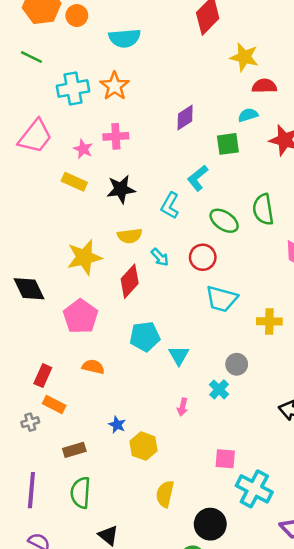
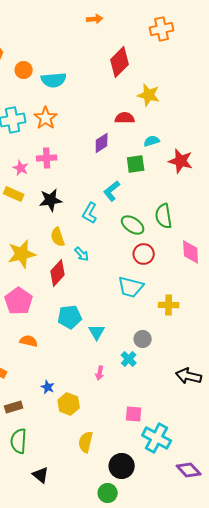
orange circle: (77, 16) -> (24, 70), moved
red semicircle: (264, 86) -> (125, 118), moved
yellow semicircle: (130, 236) -> (58, 237), turned 78
red circle: (203, 257) -> (144, 254), moved

